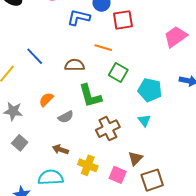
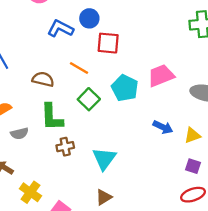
cyan pentagon: (150, 90) -> (125, 88), moved
cyan triangle: (144, 121) -> (104, 159), size x1.6
brown cross: (108, 129) -> (65, 147), moved, size x0.7
brown triangle: (135, 158) -> (104, 197), moved

